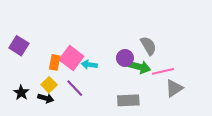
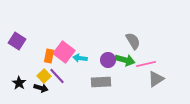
purple circle: (125, 58) -> (108, 60), moved
purple line: (75, 88) -> (57, 76), moved
gray rectangle: (128, 100) -> (101, 82), moved

